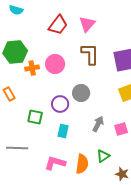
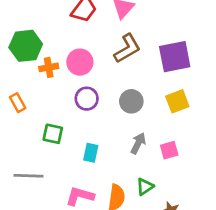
brown L-shape: (90, 54) -> (127, 49), turned 60
gray circle: (81, 93) -> (131, 101), moved
purple circle: (60, 104) -> (87, 99), moved

